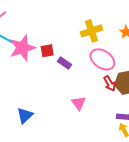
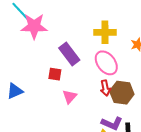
red square: (47, 51) -> (55, 74), moved
purple rectangle: (64, 63) -> (69, 54), size x1.6

